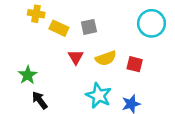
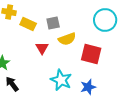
yellow semicircle: (106, 58) -> (67, 39), moved
red square: (135, 64) -> (91, 54), size x1.5

